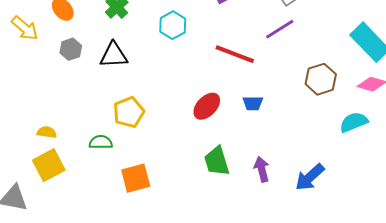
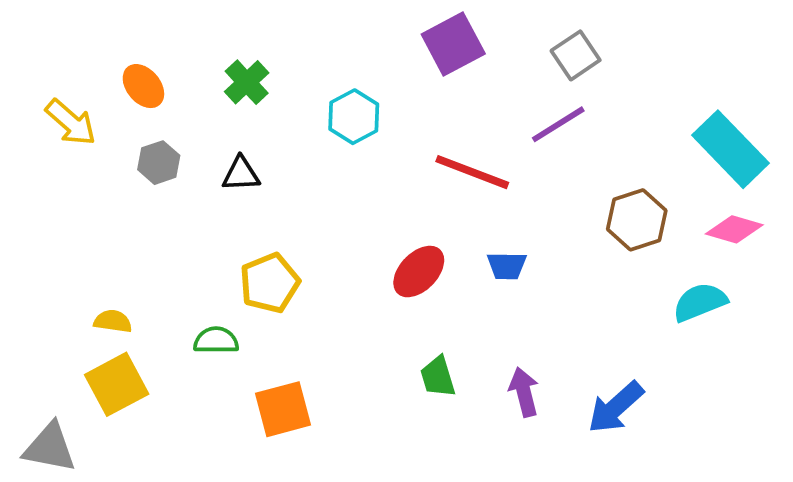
black triangle: (114, 55) -> (241, 174), size x0.7
green trapezoid: (217, 161) -> (438, 377), size x0.7

